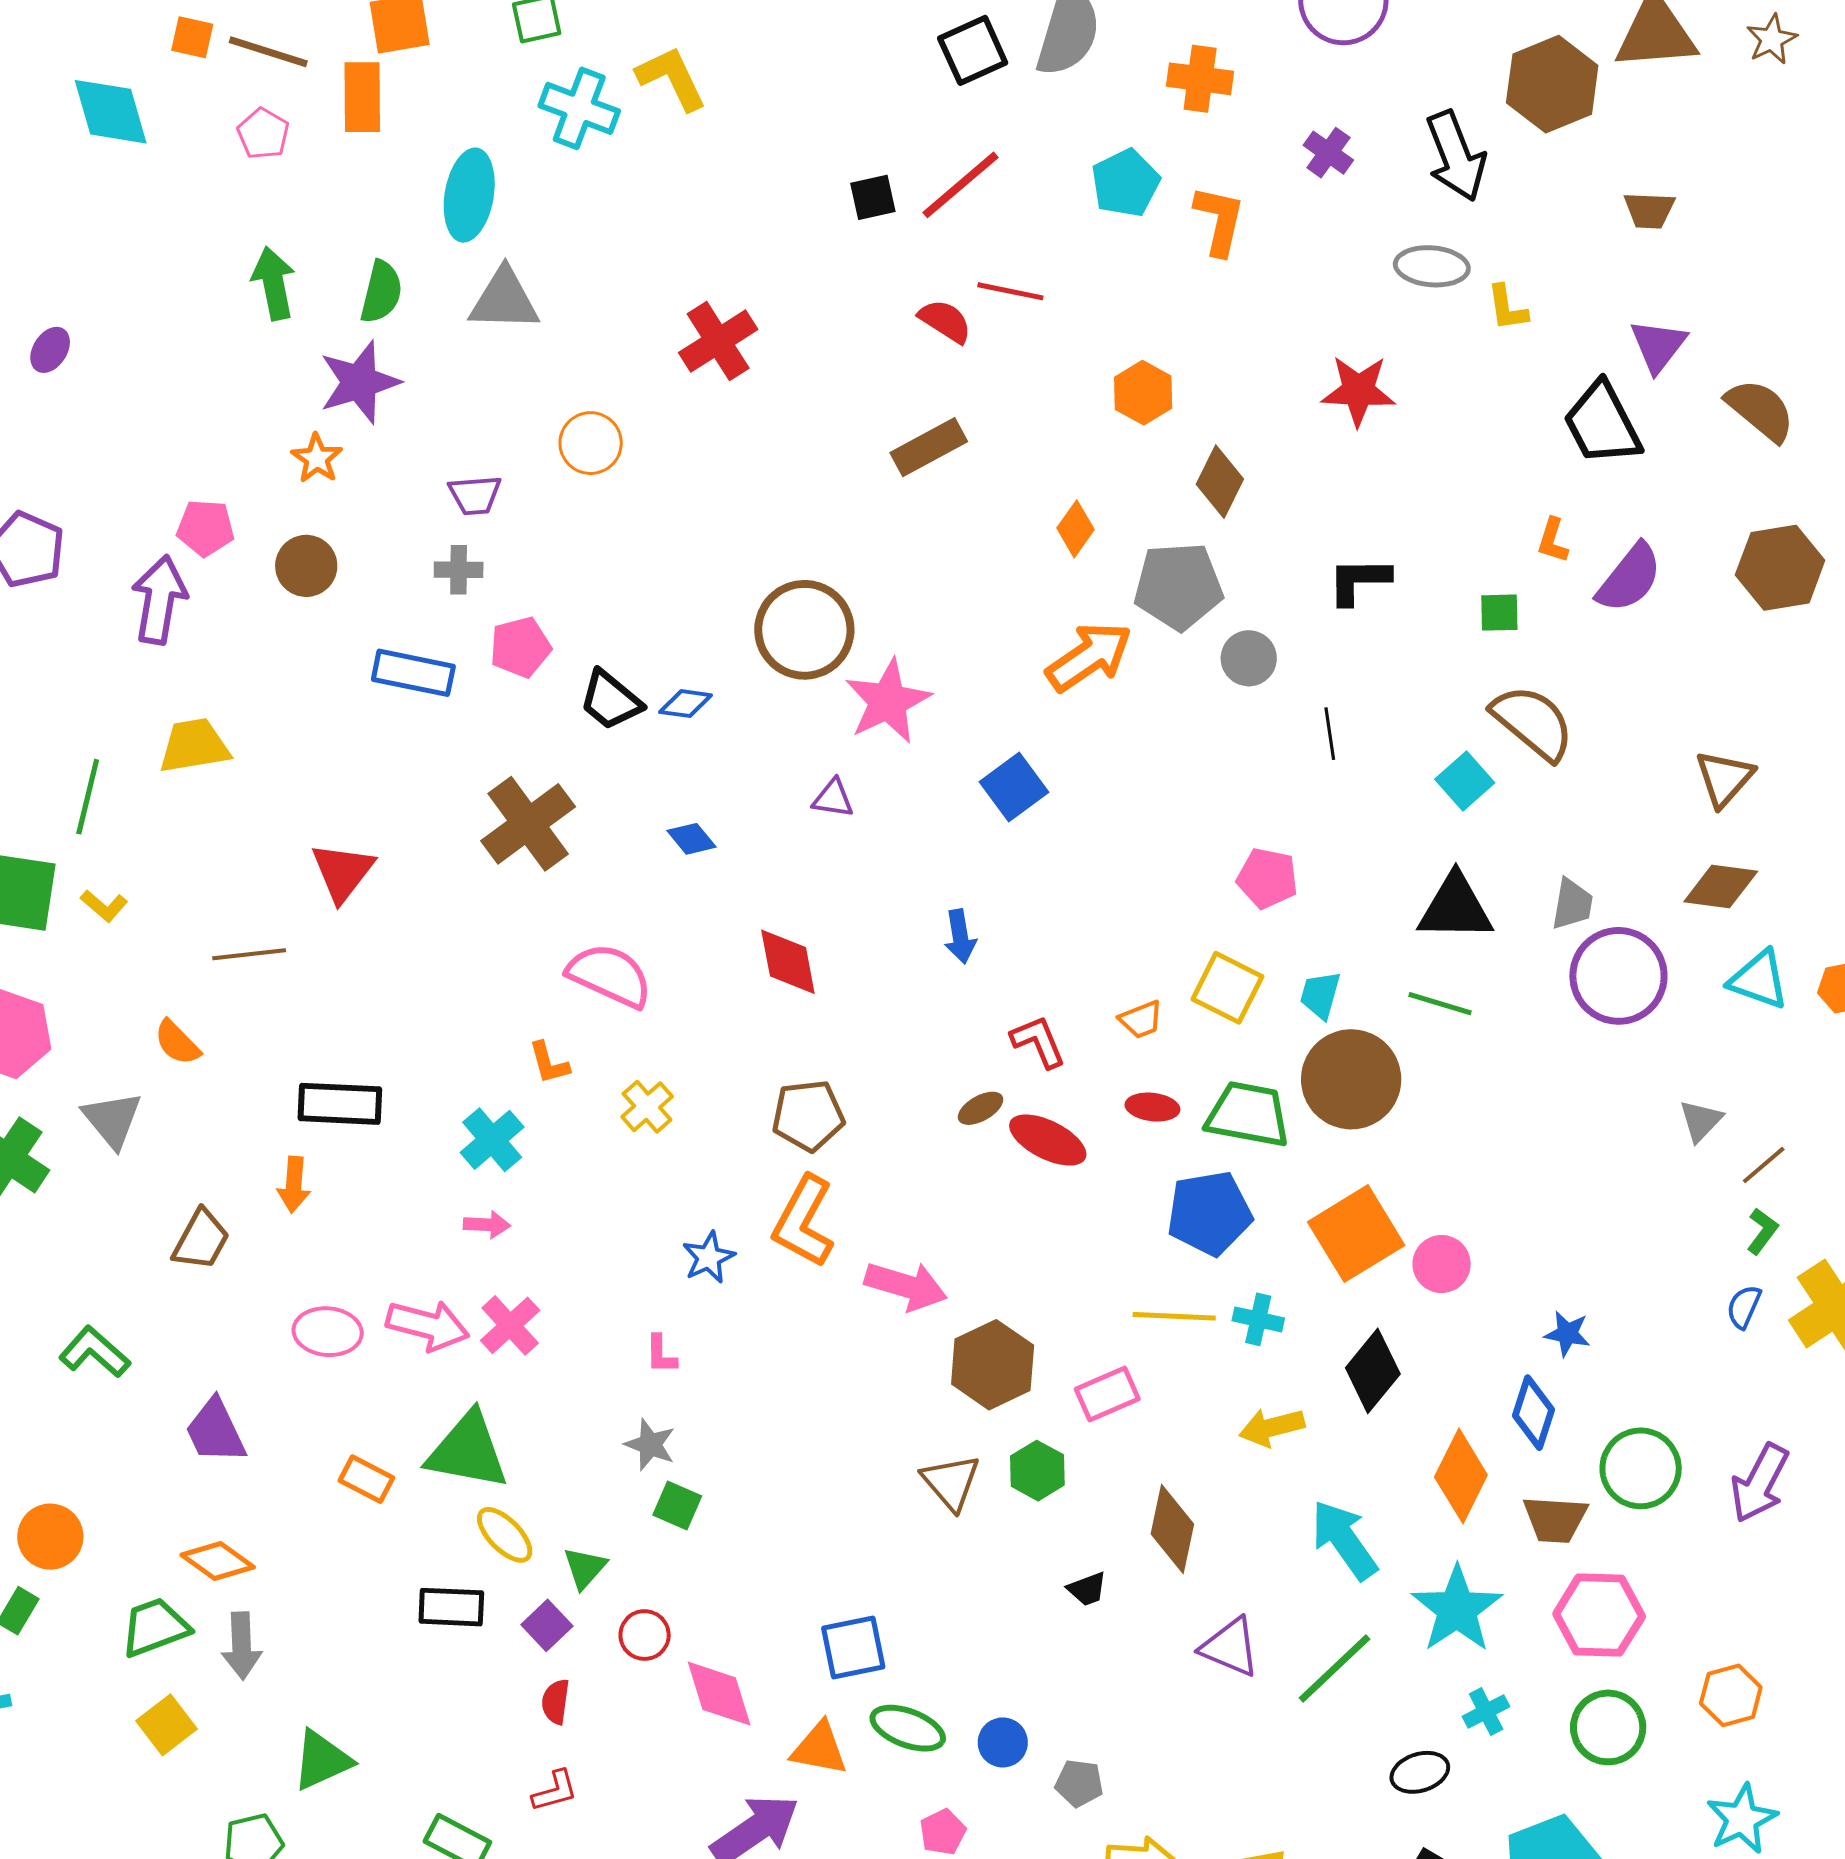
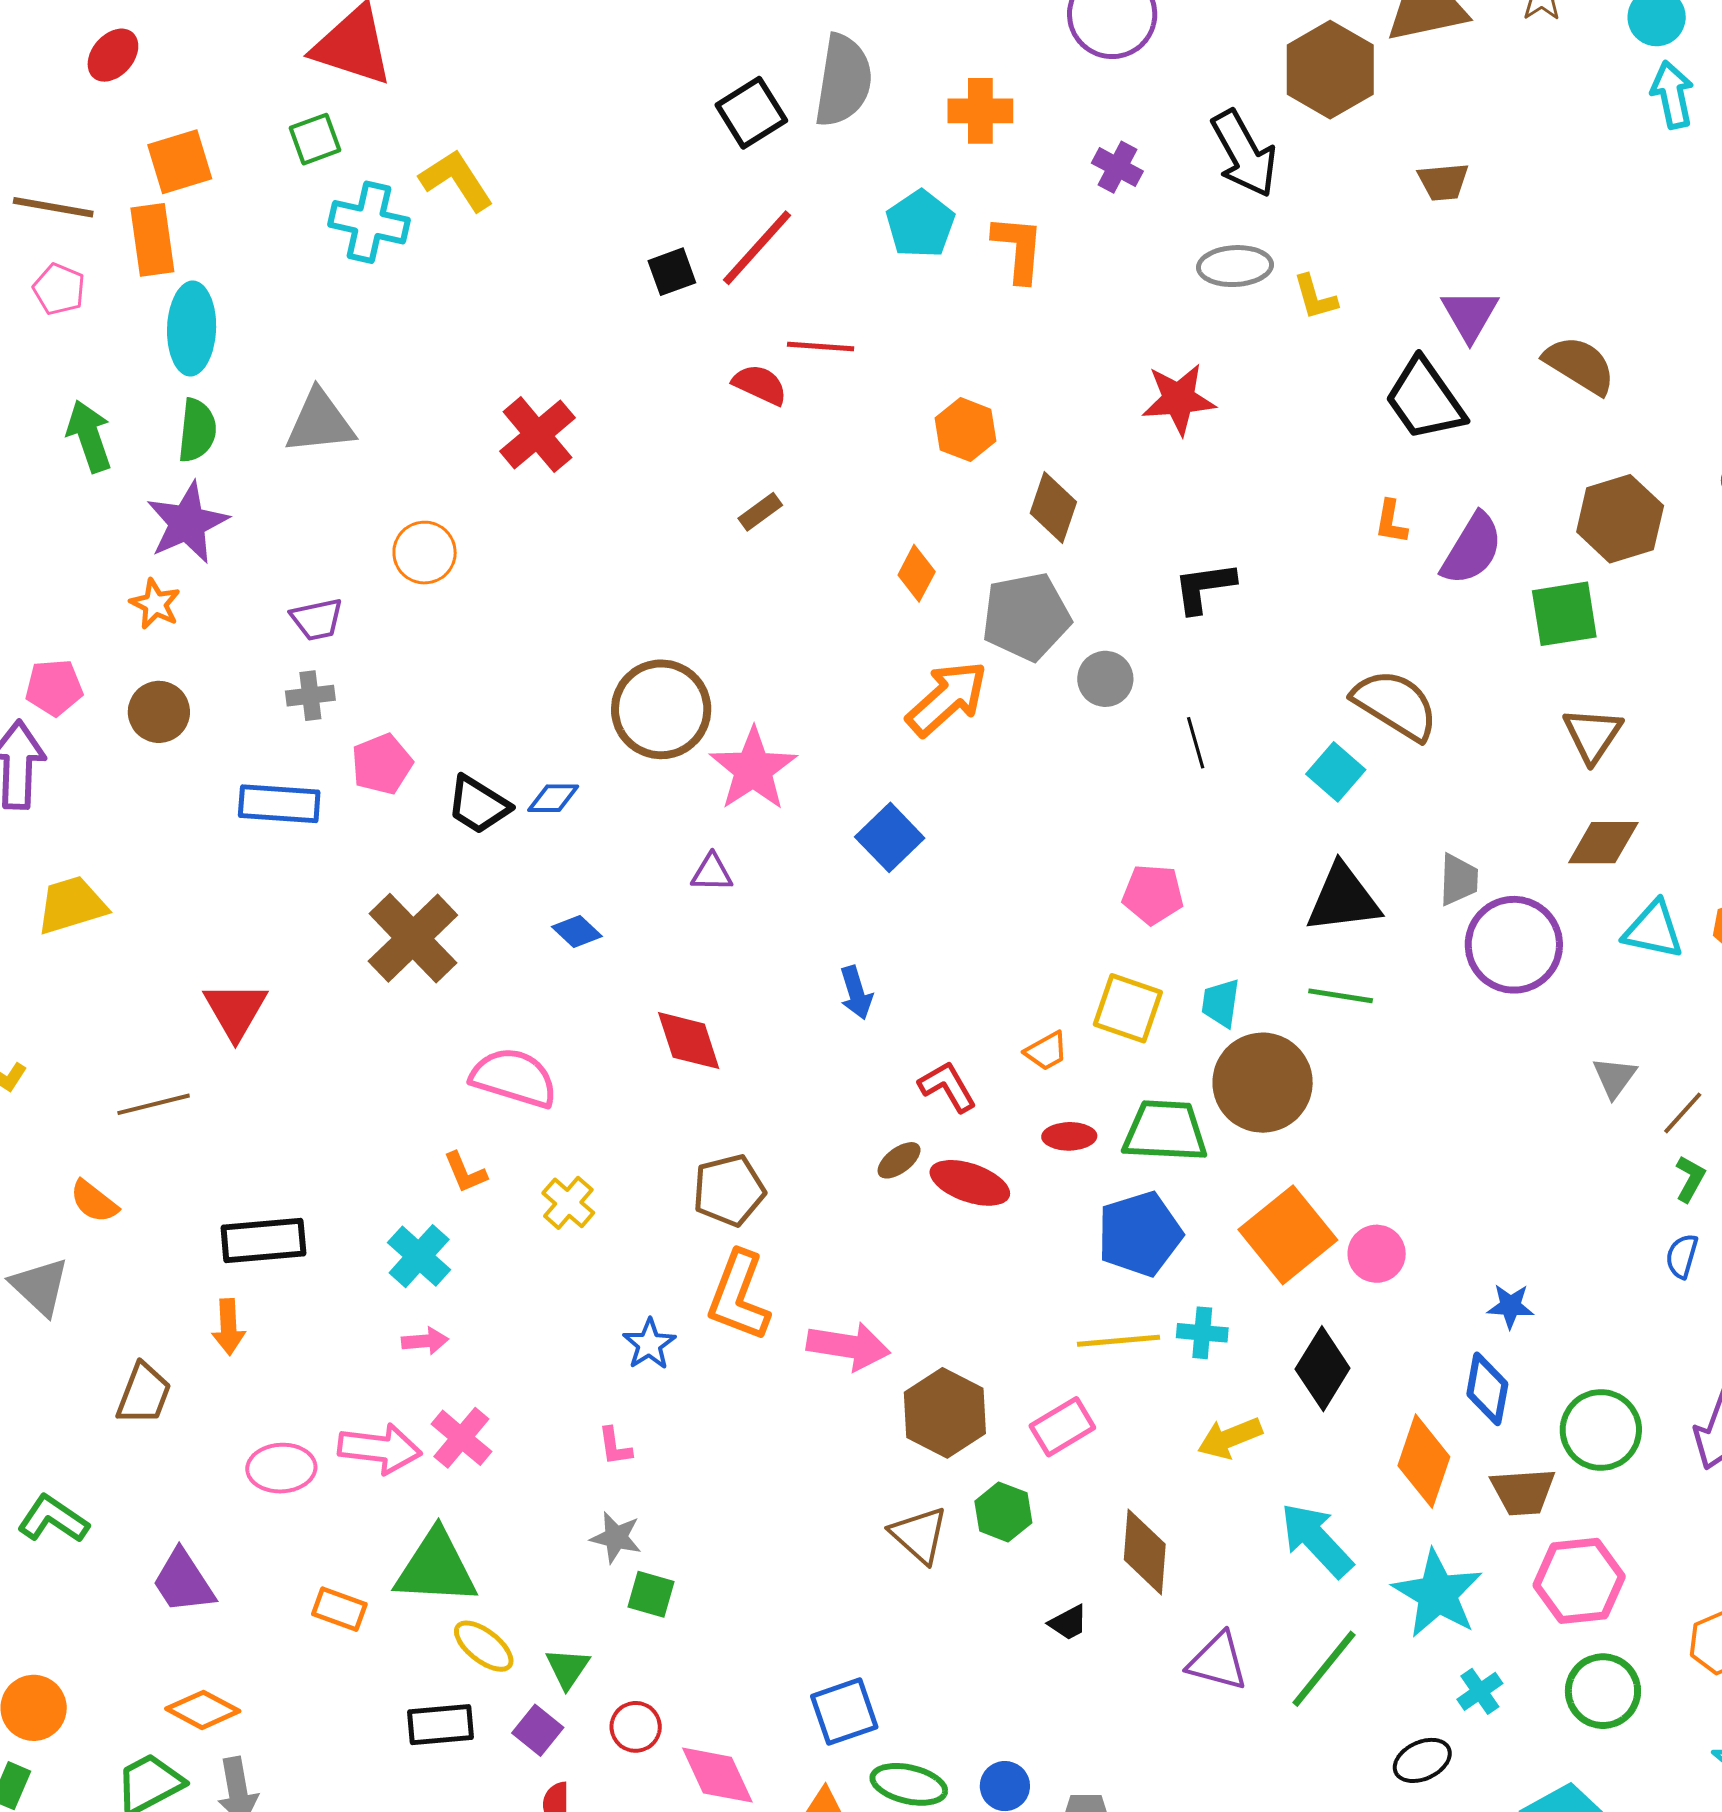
cyan ellipse: (469, 195) -> (192, 329), moved
brown rectangle: (929, 447) -> (760, 512), size x0.6
green square: (1499, 613) -> (1564, 614), moved, size x1.6

